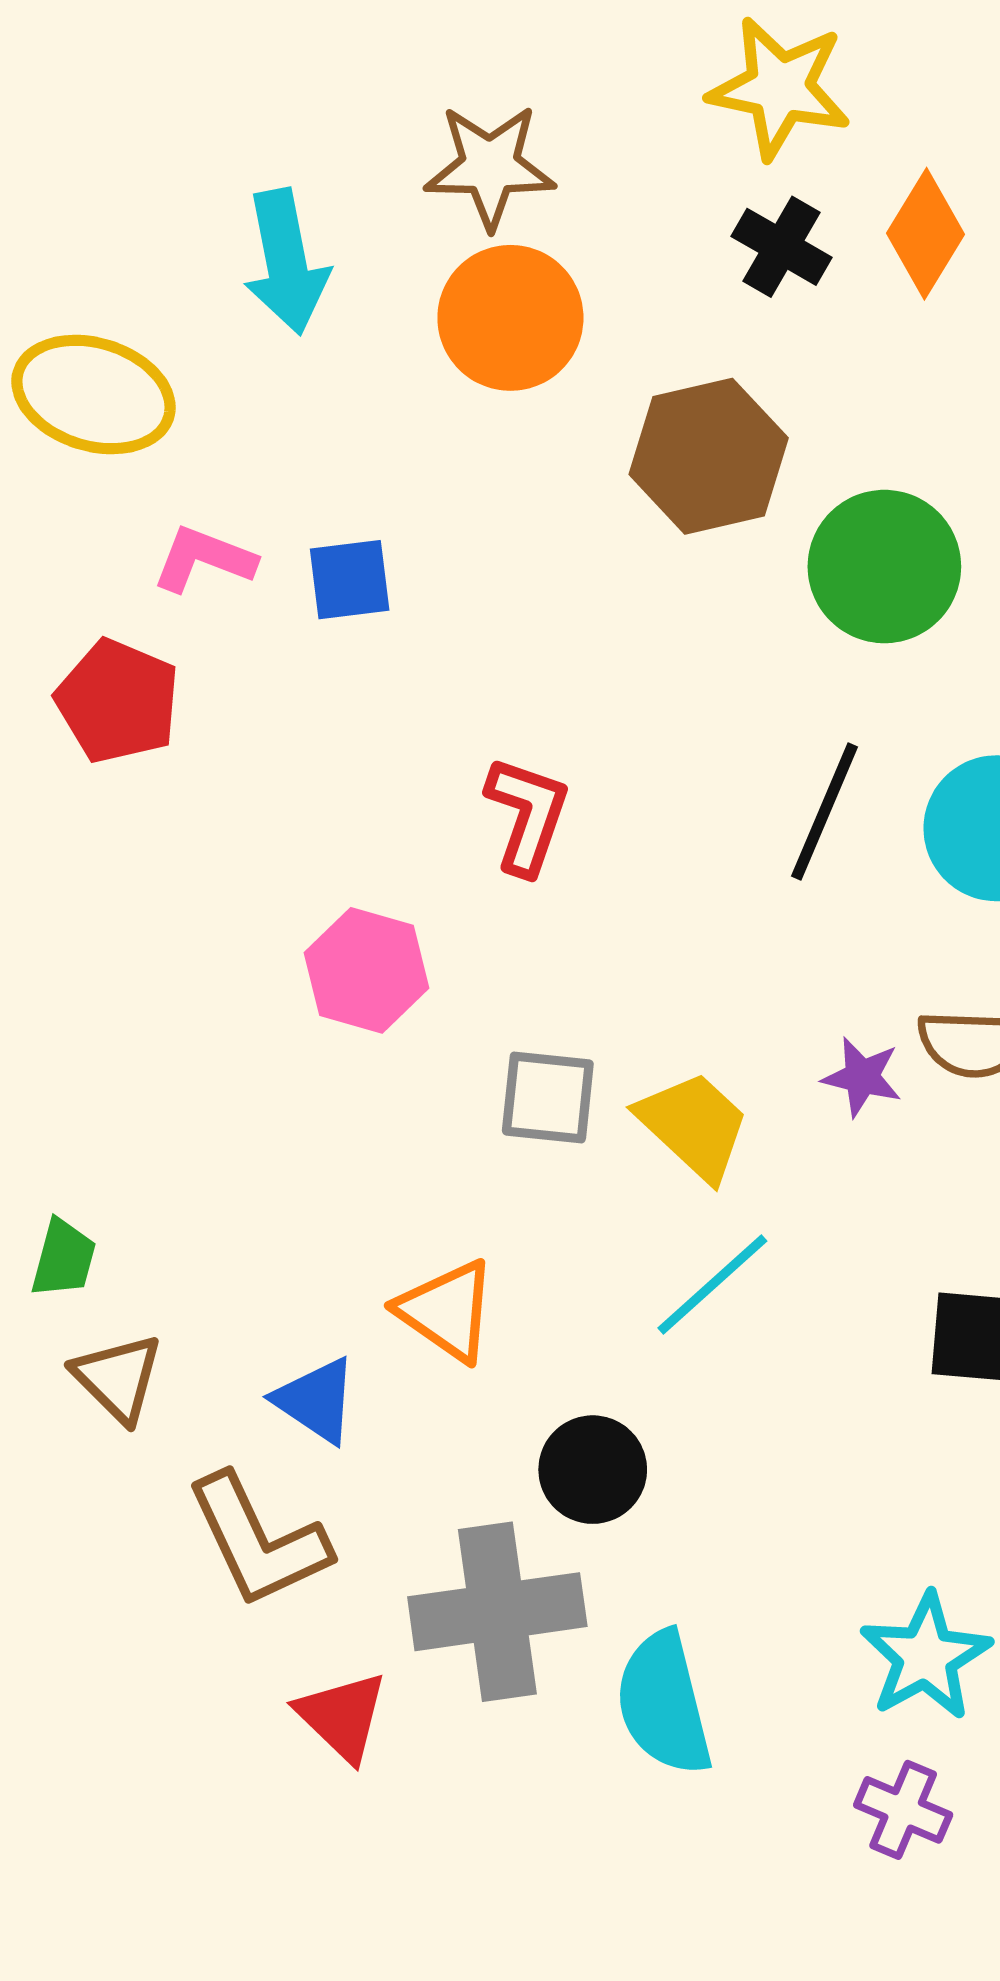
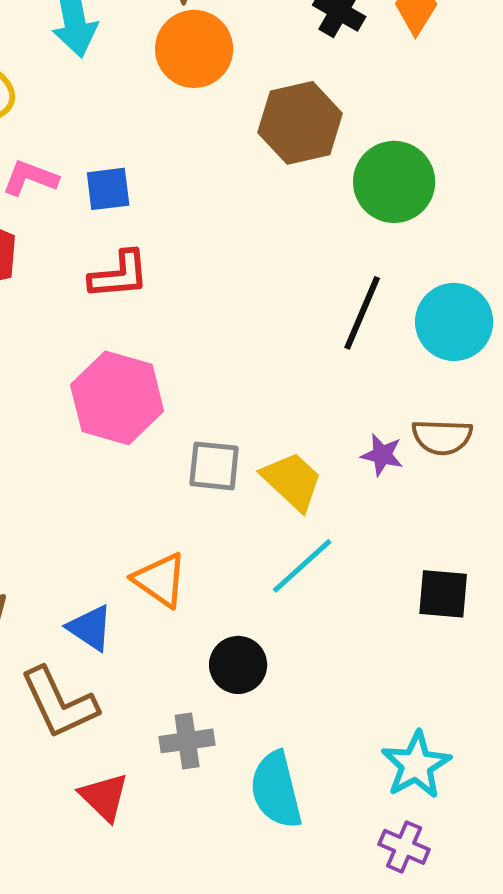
red L-shape: (527, 815) -> (119, 275), moved, turned 66
pink hexagon: (366, 970) -> (117, 398), size x1.4
gray cross: (497, 1612) -> (187, 741), size x0.6

